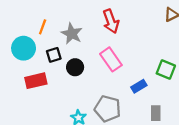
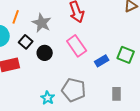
black square: (54, 55) -> (26, 42), turned -32
blue rectangle: (139, 86) -> (102, 61), moved

